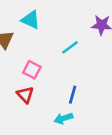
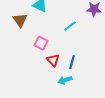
red triangle: (25, 95) -> (53, 60), moved

